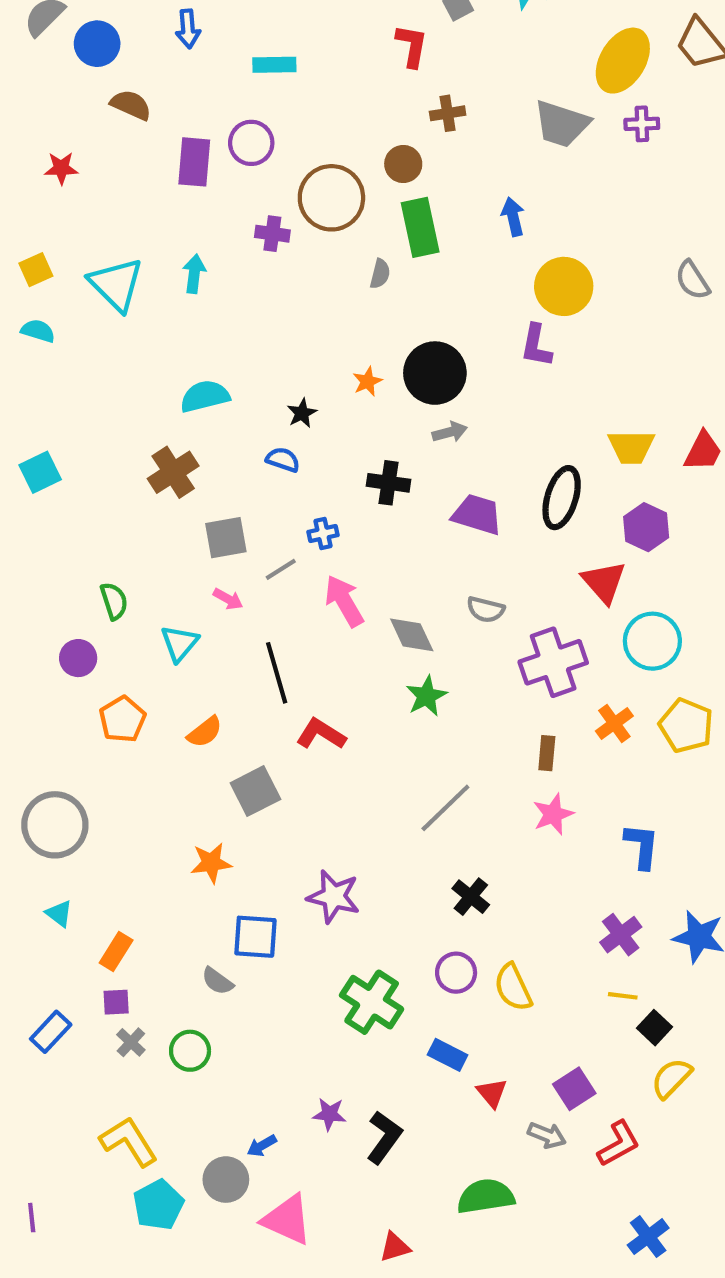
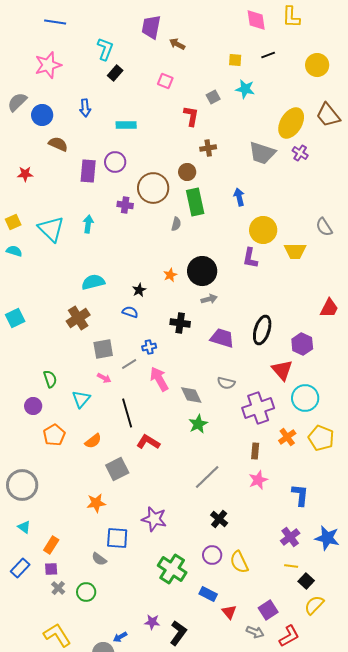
purple cross: (642, 124) -> (300, 153), turned 35
yellow trapezoid: (631, 447) -> (295, 251), moved
blue rectangle: (51, 1032) -> (20, 568), moved

